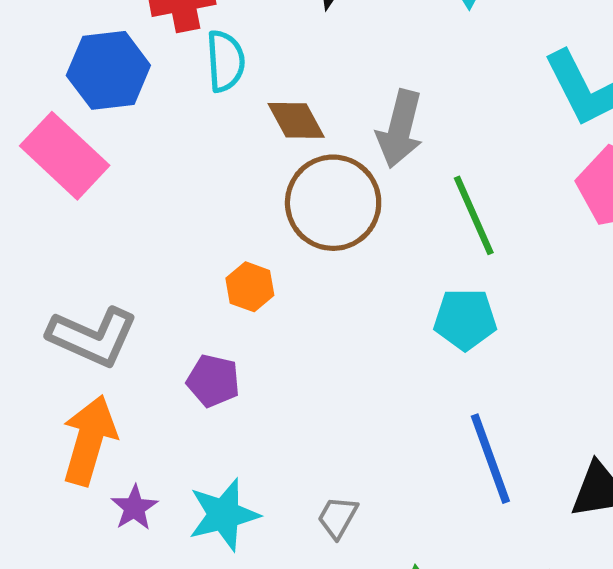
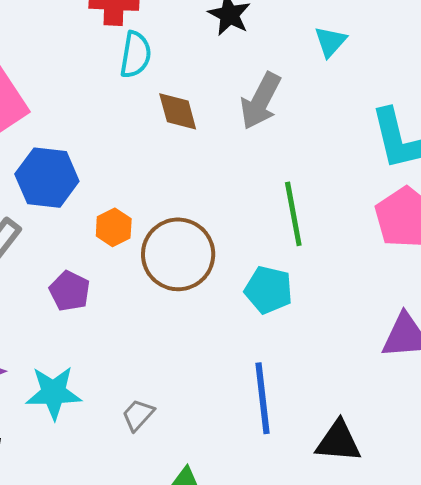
blue hexagon: (108, 70) -> (47, 178), moved
gray arrow: (400, 129) -> (261, 101), moved
brown circle: (333, 203) -> (178, 254), moved

